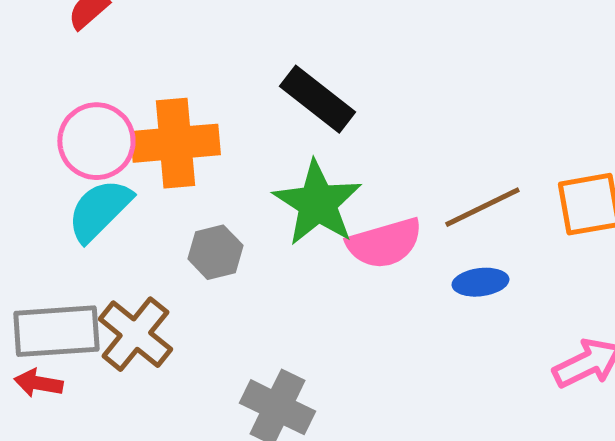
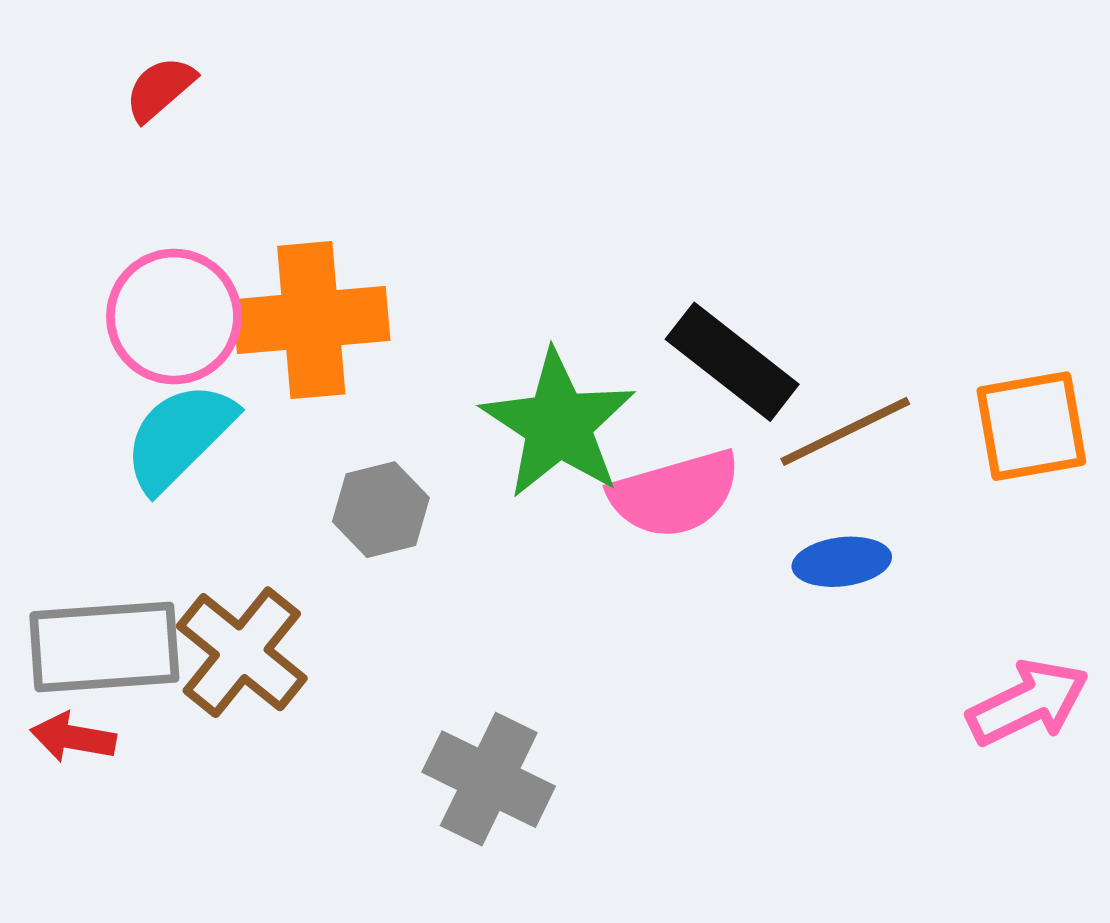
black rectangle: (317, 99) -> (732, 362), moved

